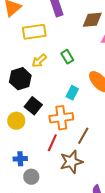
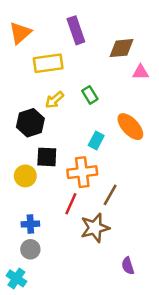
black square: (33, 106) -> (47, 157), turned -36
gray circle: (31, 177) -> (30, 249), moved

